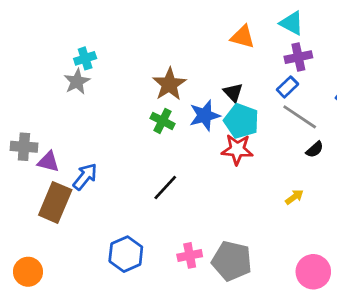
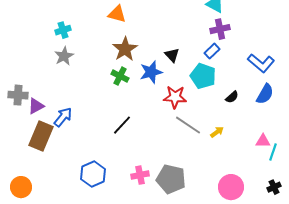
orange triangle: (243, 37) -> (117, 14), moved
gray star: (77, 82) -> (64, 56), moved
gray line: (300, 117) -> (188, 125), moved
cyan pentagon: (241, 121) -> (203, 76), moved
purple triangle: (48, 162) -> (36, 106), turned -42

